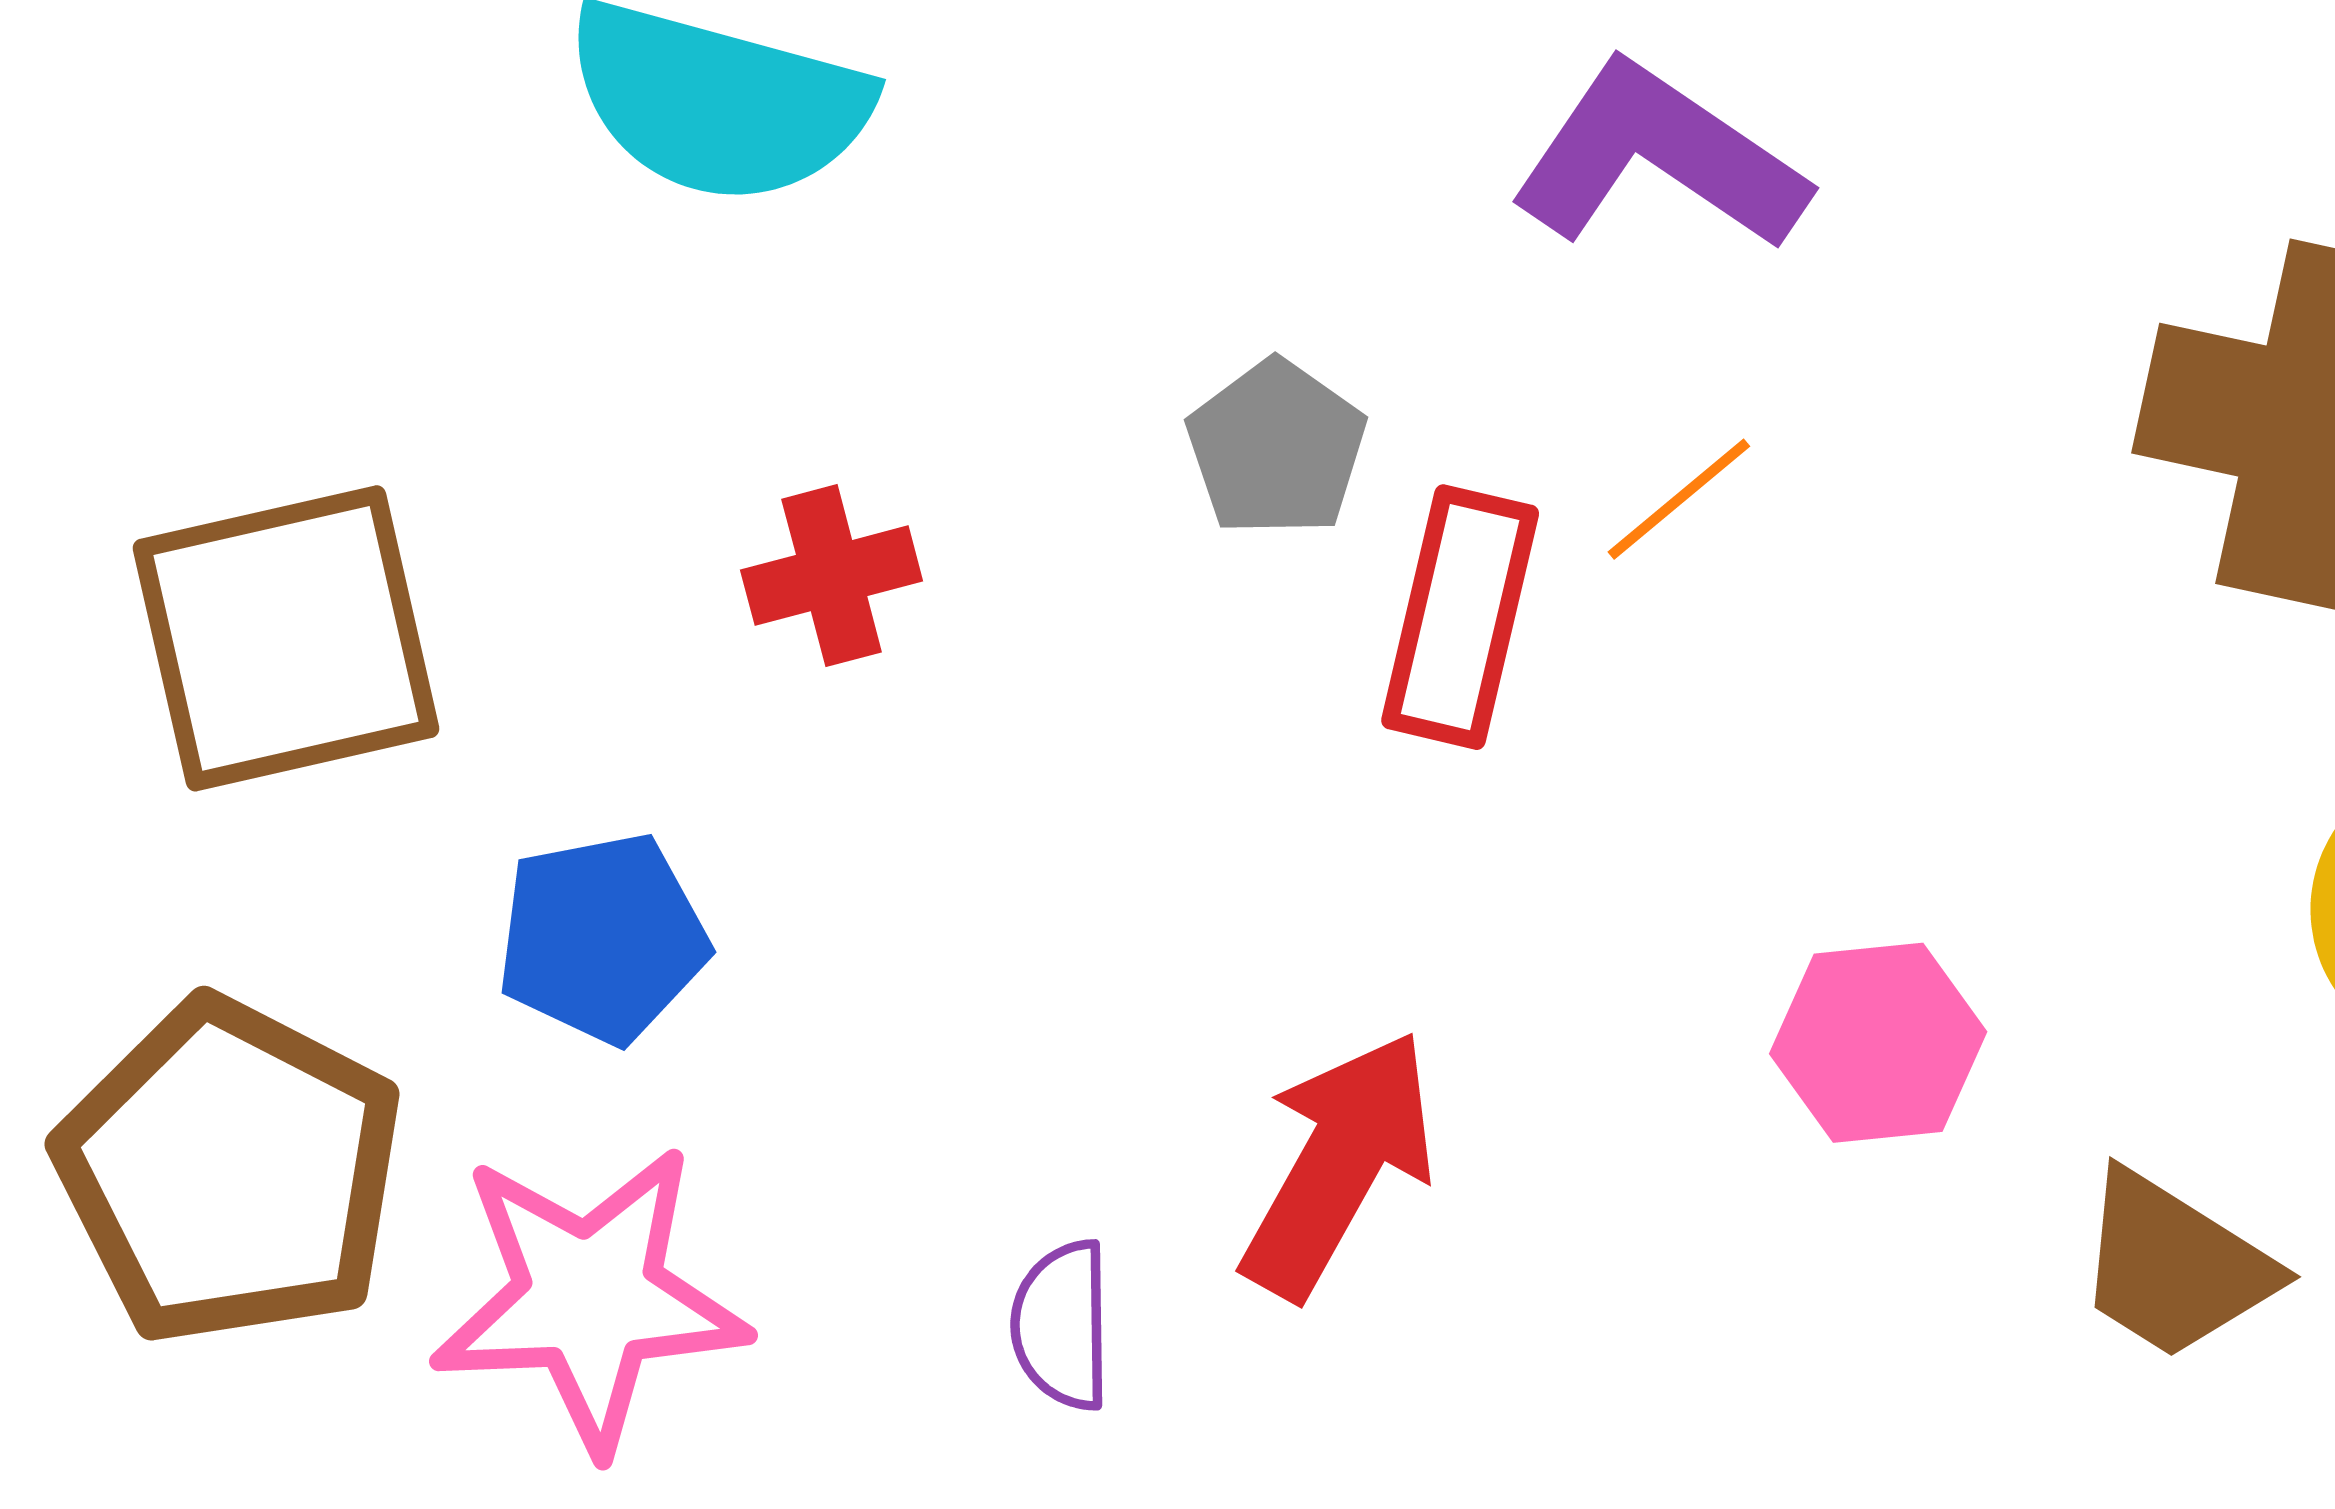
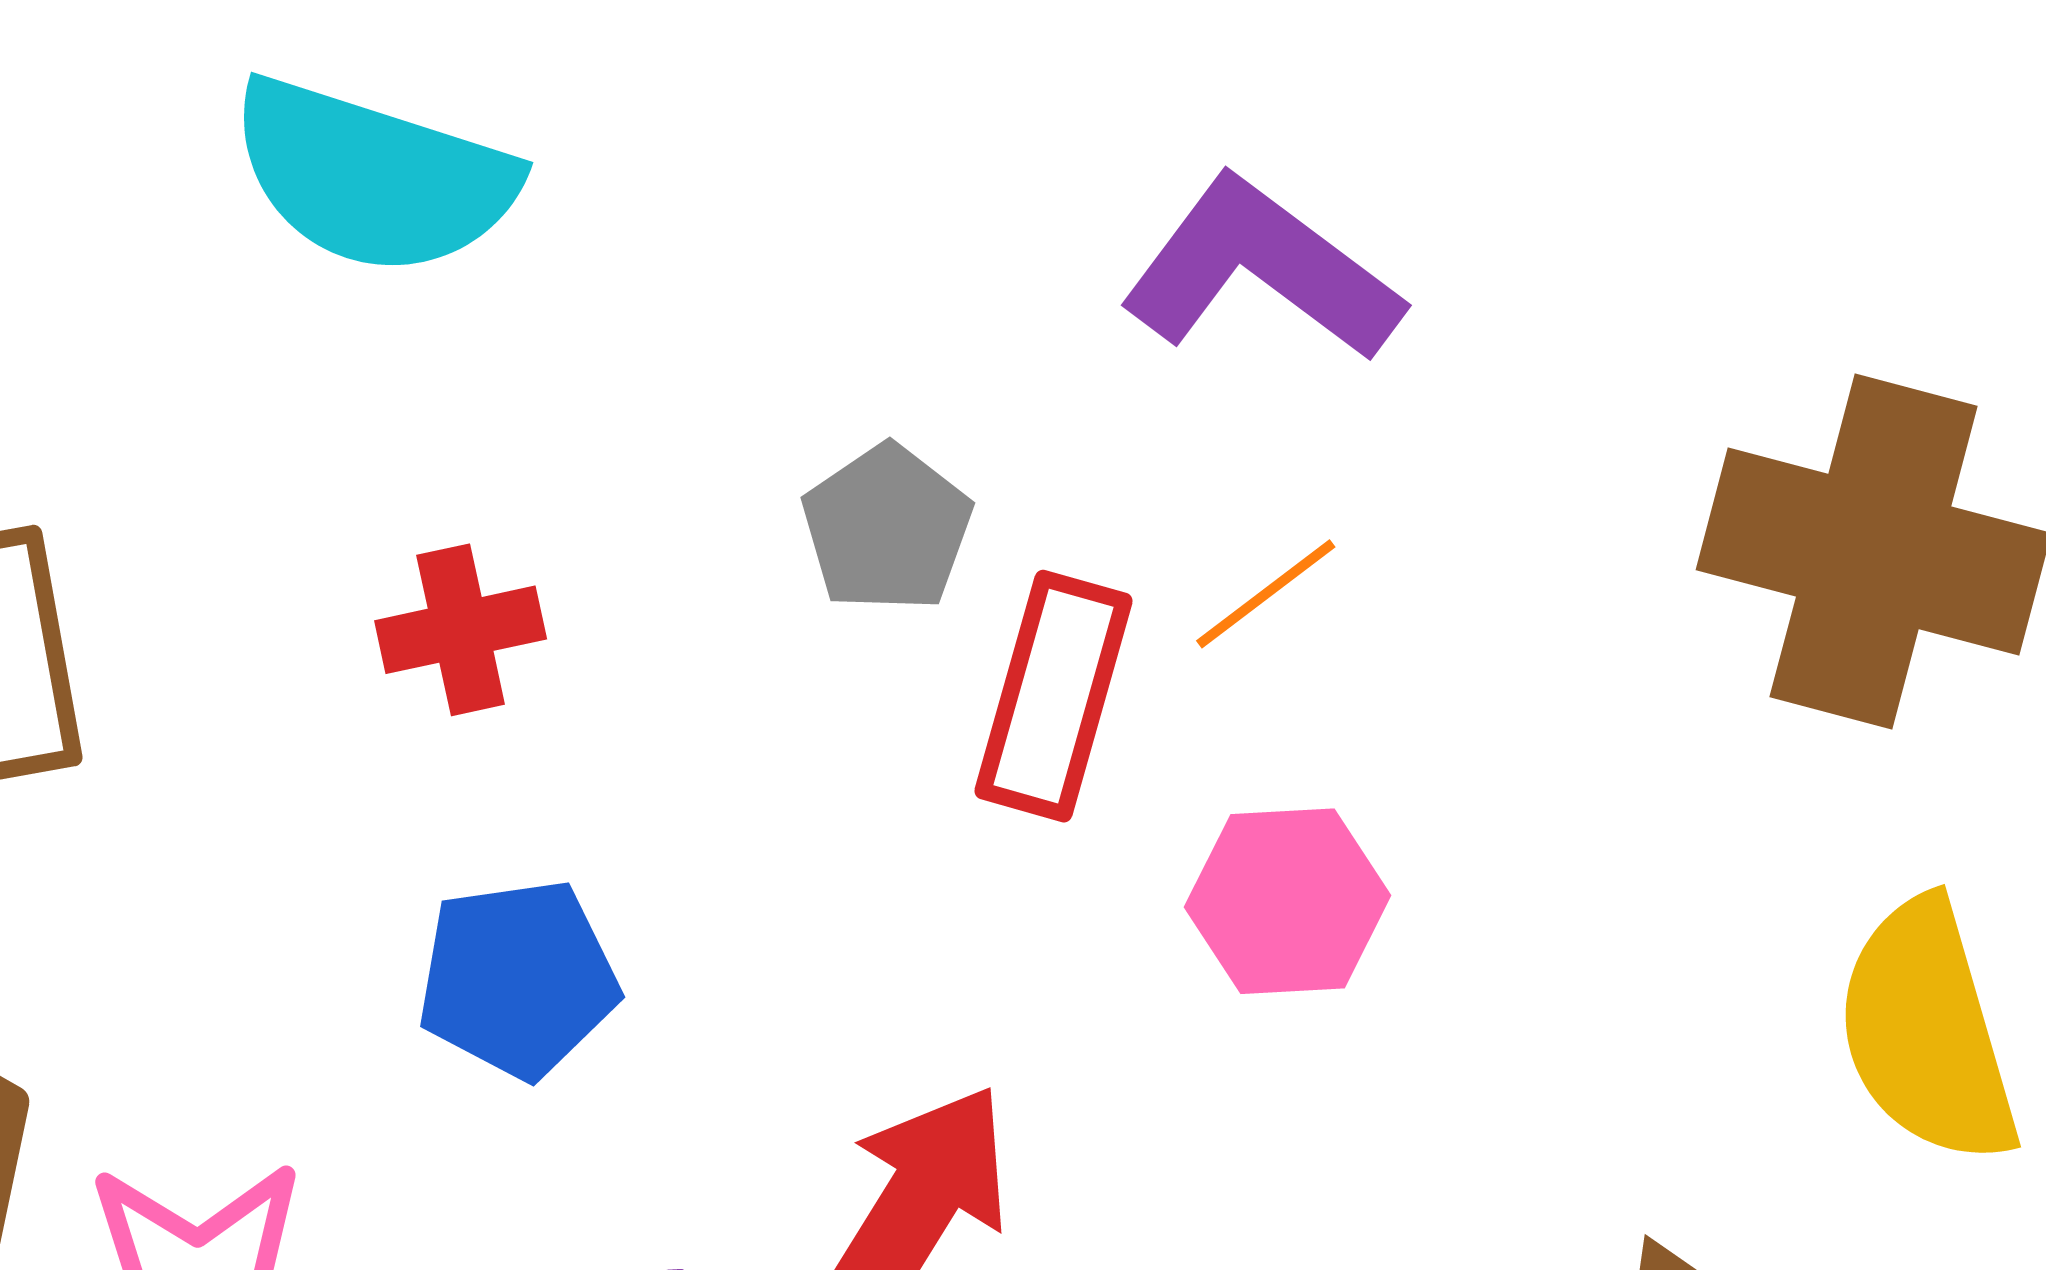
blue pentagon: (602, 938) -> (518, 979), moved
pink hexagon: (1878, 1043) -> (1288, 901), moved

